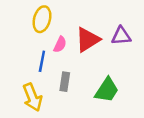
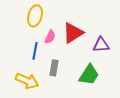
purple triangle: (121, 36) -> (101, 45), moved
yellow arrow: (32, 97) -> (27, 81), turned -45

